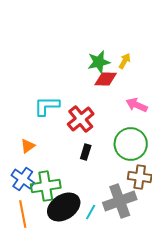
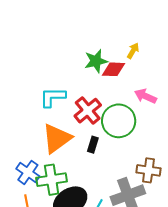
green star: (99, 62) -> (96, 61), moved
green circle: (131, 144) -> (119, 121), moved
orange triangle: (28, 146) -> (57, 138), moved, size x2.0

